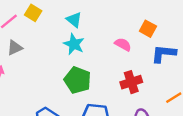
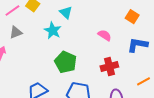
orange square: (148, 29) -> (132, 17), moved
cyan star: (74, 44) -> (53, 31), moved

